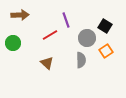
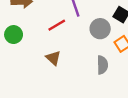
gray semicircle: (81, 60) -> (102, 65), moved

